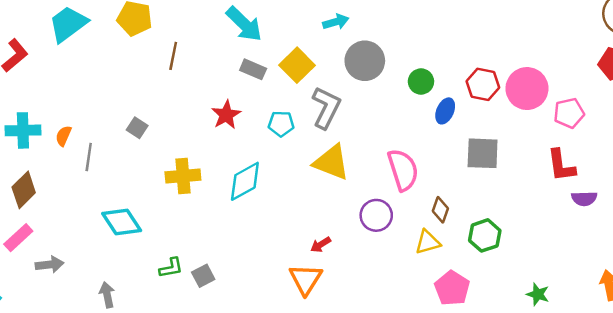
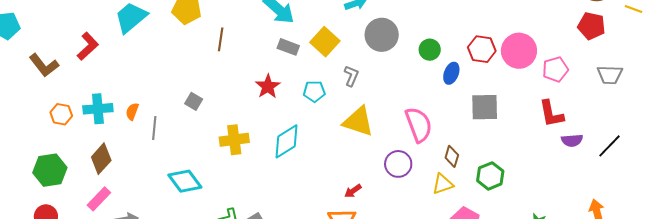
gray L-shape: (326, 108) -> (351, 76), size x0.6

